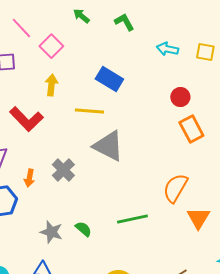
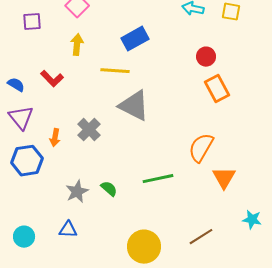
blue rectangle: (109, 79) -> (135, 39), turned -60
red L-shape: (26, 119) -> (52, 79), size x0.7
gray star: (51, 232) -> (77, 192), turned 30

